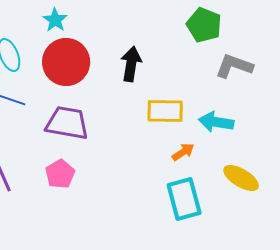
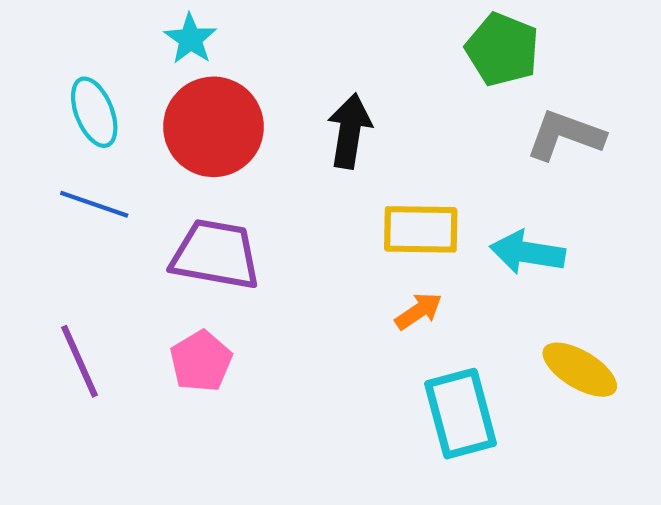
orange arrow: (183, 152) -> (419, 311), moved

